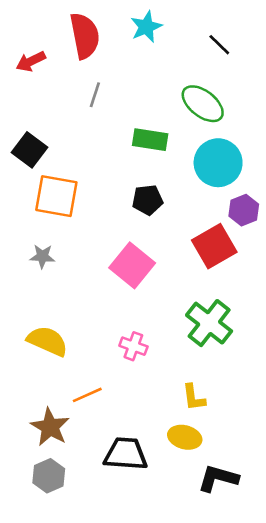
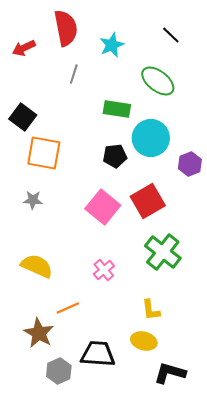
cyan star: (146, 27) -> (112, 45), moved
cyan circle: (218, 163) -> (151, 138), moved
red square: (214, 246) -> (148, 201), moved
pink cross: (133, 346) -> (104, 270), turned 30
gray hexagon: (49, 476) -> (59, 371), moved

